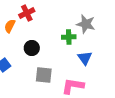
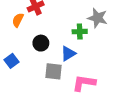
blue triangle: (85, 58) -> (68, 54), moved, turned 35

